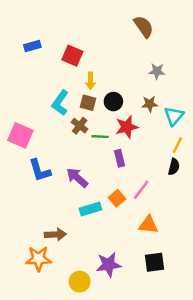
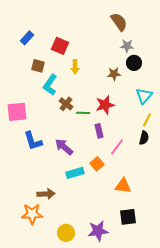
blue rectangle: (32, 46) -> (27, 38), turned -32
gray star: (157, 71) -> (127, 46), moved
black circle: (113, 102) -> (134, 63), moved
brown square: (88, 103) -> (38, 66), moved
brown star: (150, 104) -> (114, 74), moved
pink square: (20, 135) -> (17, 112), turned -30
pink line: (141, 190) -> (117, 147), moved
purple star: (109, 265) -> (98, 231), moved

